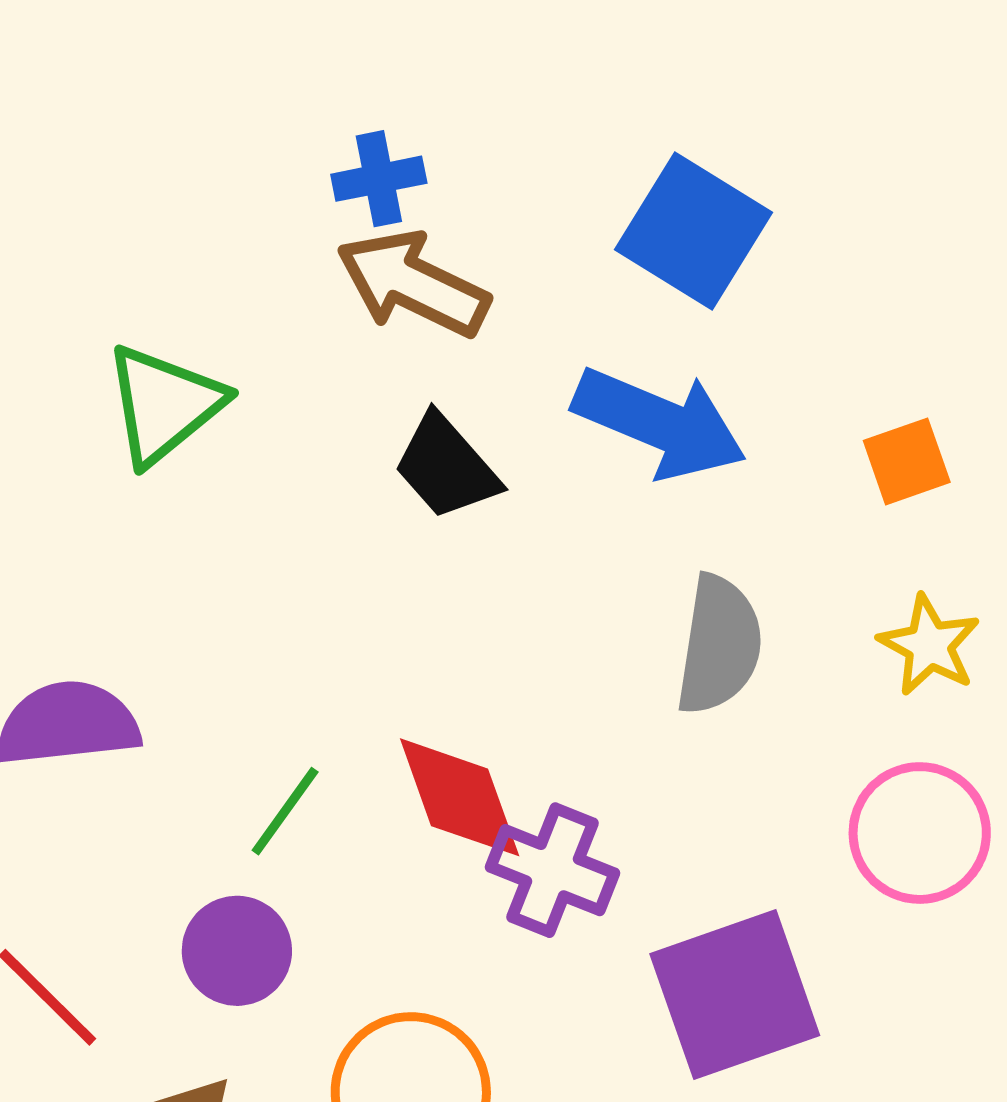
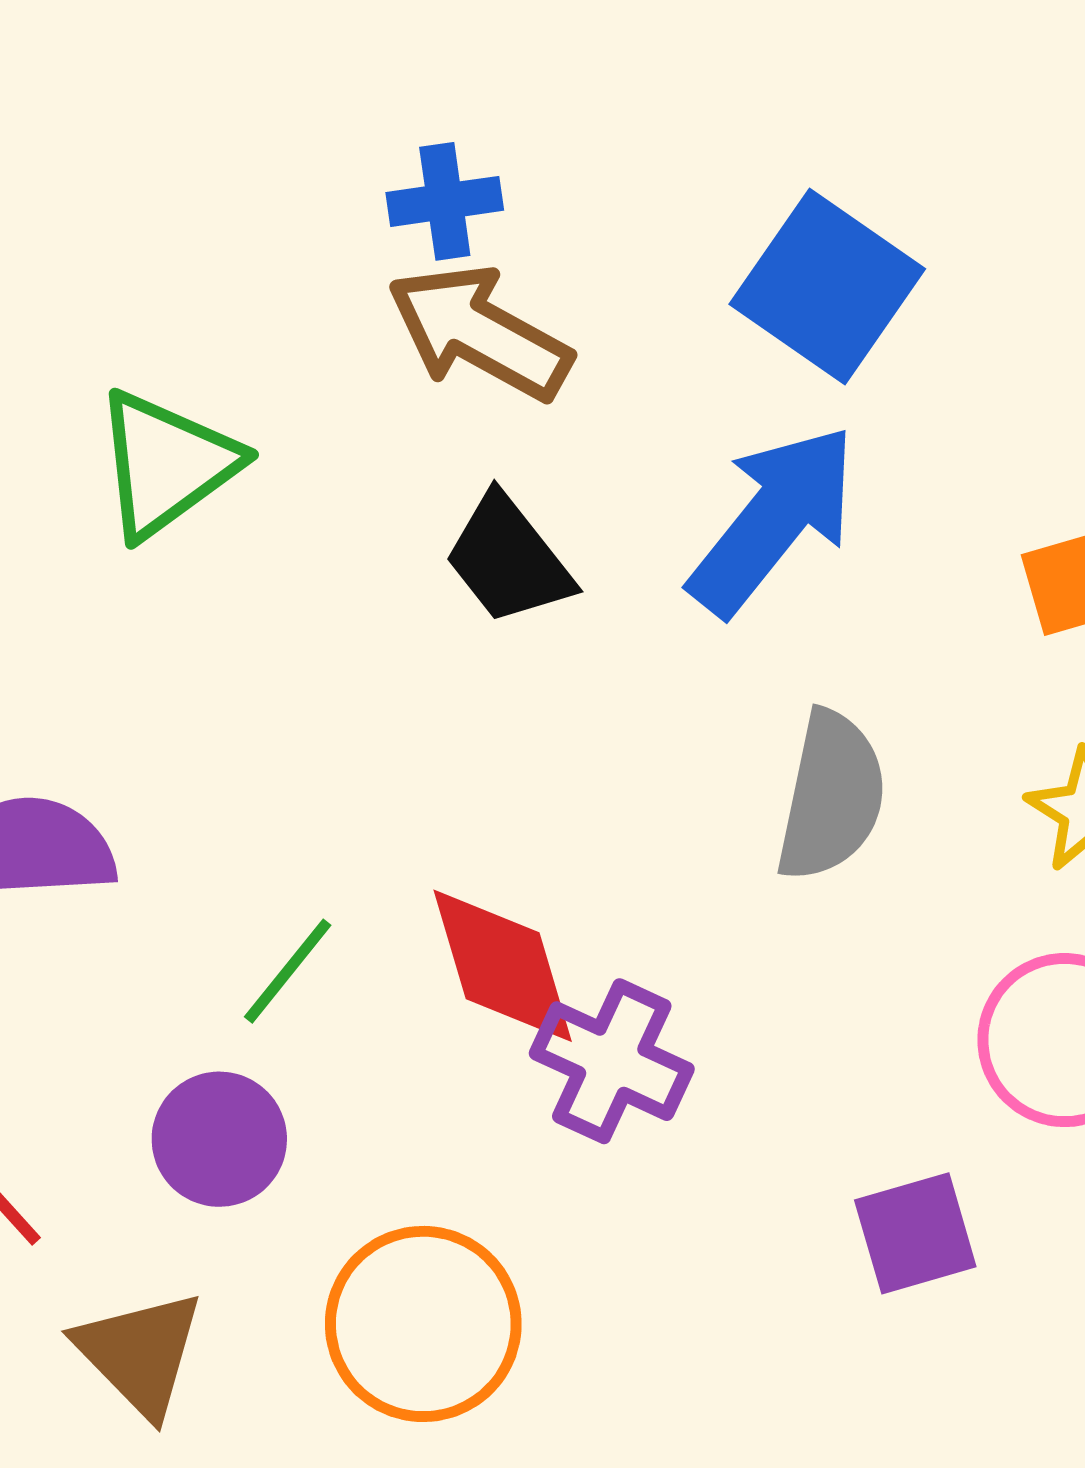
blue arrow: (660, 423) -> (773, 520), turned -77
purple square: (735, 995) -> (915, 1233), moved, size x0.6

